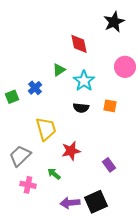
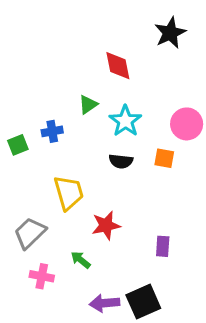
pink circle: (125, 67) -> (187, 124), moved
blue cross: (35, 88) -> (52, 131), turned 32
purple rectangle: (109, 165) -> (163, 246), turned 40

